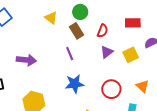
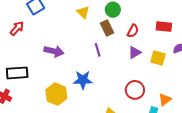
yellow square: (131, 55) -> (158, 58), turned 35
blue star: (75, 84) -> (83, 80), moved
orange triangle: (143, 86) -> (165, 100), moved, turned 32

